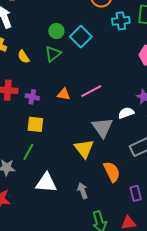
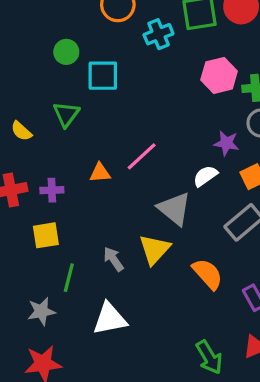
green circle: (56, 31) -> (66, 52), moved
cyan square: (81, 37) -> (103, 76), turned -30
yellow square: (35, 124) -> (46, 235), moved
yellow triangle: (84, 149) -> (155, 249), turned 35
gray arrow: (83, 191) -> (113, 259), moved

